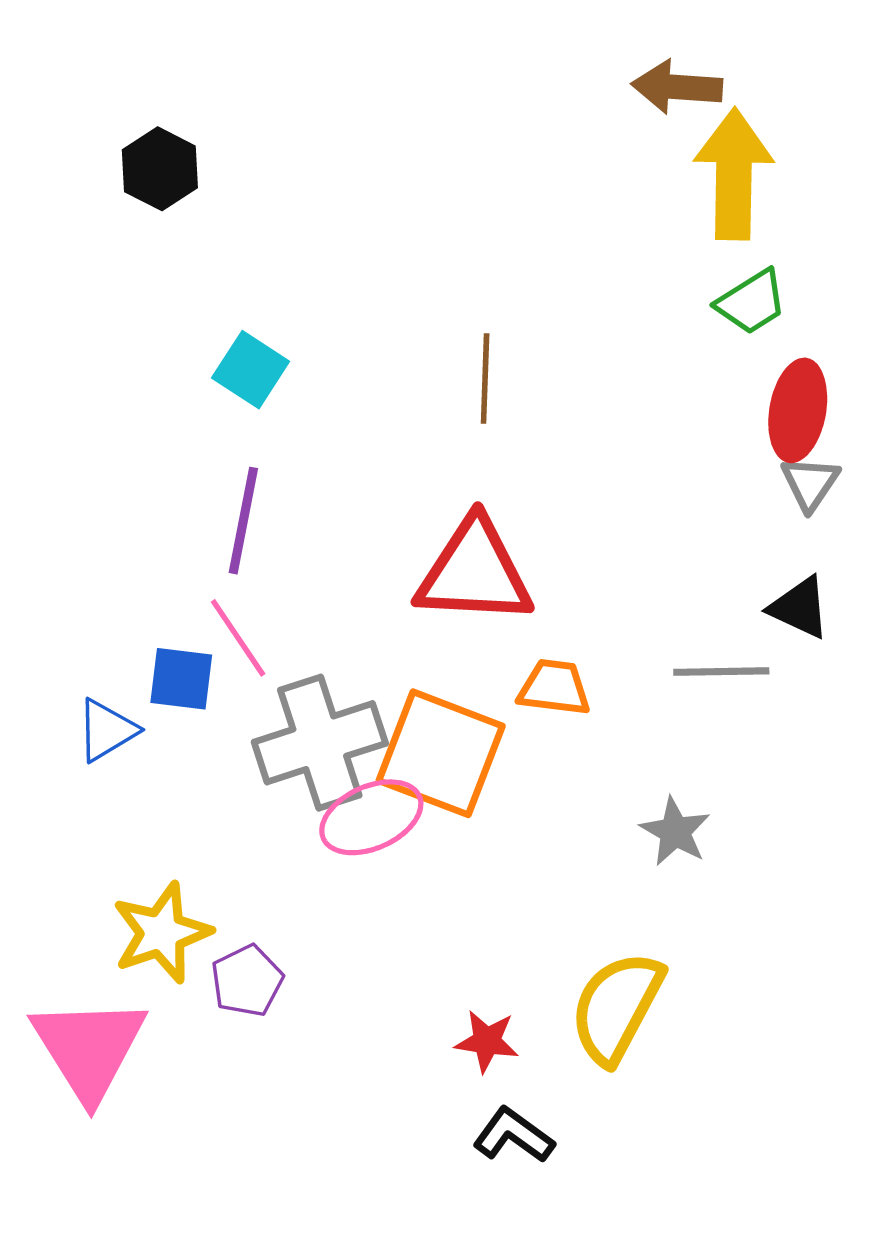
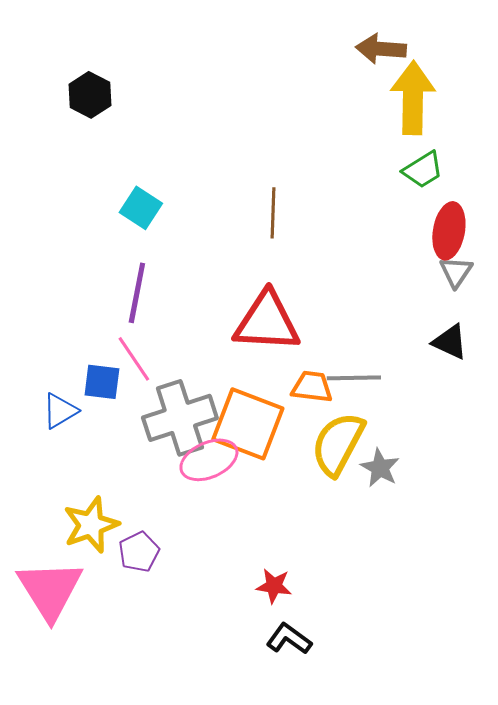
gray line: (721, 672) -> (354, 378), moved
yellow semicircle: (617, 1007) -> (338, 444), moved

